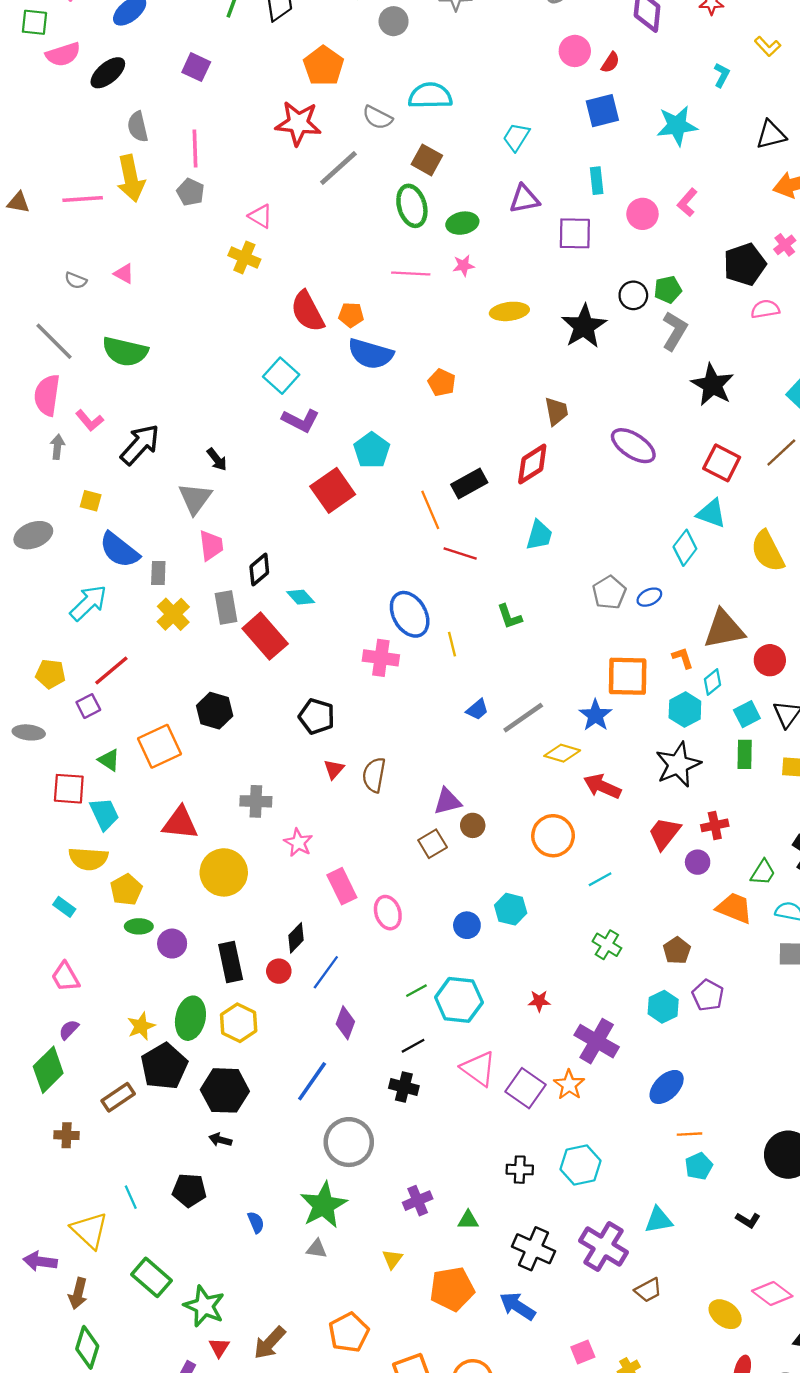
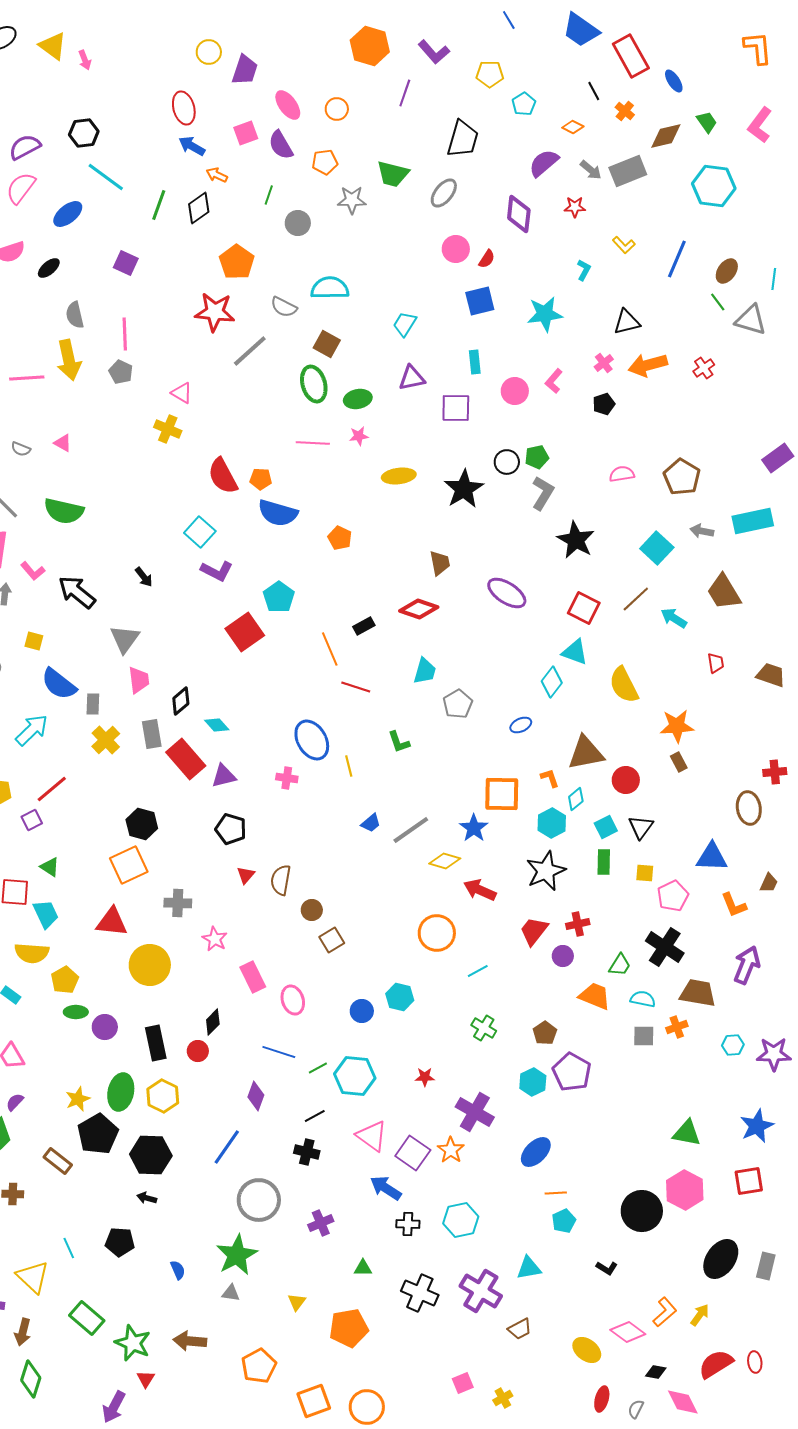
black ellipse: (108, 73) -> (49, 268), size x0.7
pink cross: (785, 245) -> (604, 363), moved
black pentagon: (745, 264) -> (604, 404), moved, size x0.6
black arrow: (140, 445) -> (77, 592), turned -93
black arrow: (217, 459) -> (144, 577), moved
red diamond: (532, 464) -> (419, 609), turned 51
black rectangle: (469, 484) -> (364, 626), size x0.7
gray pentagon: (609, 593) -> (458, 704), moved
pink cross: (381, 658) -> (287, 778), size x0.7
orange square: (159, 746) -> (129, 865), moved
purple triangle: (447, 801) -> (224, 776), moved
brown circle: (473, 825) -> (312, 910), moved
blue line: (326, 972) -> (279, 1052), moved, turned 72
purple pentagon: (708, 995) -> (572, 1072), size x1.4
brown rectangle: (118, 1097) -> (58, 1161), turned 72
purple cross: (418, 1201) -> (321, 1223), moved
blue arrow: (517, 1306) -> (386, 1188), moved
brown arrow: (270, 1343) -> (190, 1341), moved, turned 52

